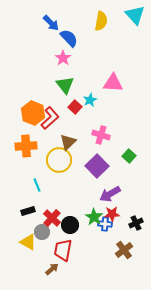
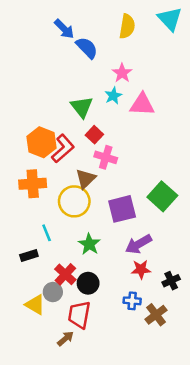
pink star: (63, 58) -> (122, 73), moved
cyan star: (90, 100) -> (113, 96), moved
pink cross: (101, 135) -> (106, 157), moved
green square: (129, 156) -> (162, 196), size x1.6
purple square: (97, 166) -> (122, 209), turned 30
black rectangle: (28, 211) -> (29, 256), moved
green star: (94, 217) -> (89, 244), moved
blue cross: (105, 224) -> (132, 301), moved

